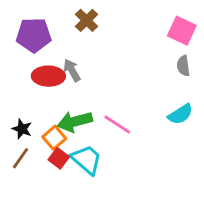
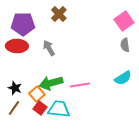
pink square: (182, 31) -> (124, 21), turned 30
red ellipse: (48, 76) -> (17, 46), moved
pink line: (117, 124) -> (80, 85), turned -42
cyan trapezoid: (87, 160) -> (59, 109), turned -35

